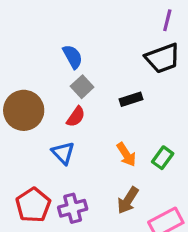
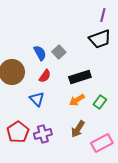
blue semicircle: (73, 57) -> (40, 53), moved
gray square: (82, 87) -> (59, 52), moved
black rectangle: (131, 99) -> (80, 77), moved, size x1.5
orange arrow: (126, 155) -> (77, 100), turned 91

